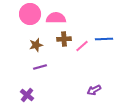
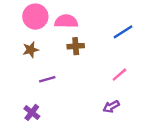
blue line: (104, 39) -> (123, 32), moved, turned -30
brown star: (36, 45) -> (31, 50), moved
pink line: (82, 46) -> (119, 75), moved

